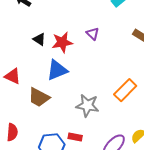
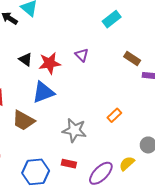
orange rectangle: (125, 90) -> (114, 115), size x0.6
red rectangle: (75, 137) -> (69, 164), moved

